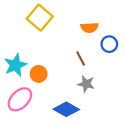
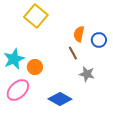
orange semicircle: (89, 28) -> (79, 34), moved, turned 105
gray star: (86, 84) -> (87, 74), moved

